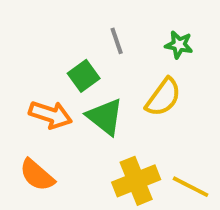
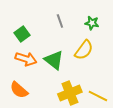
green square: (84, 76) -> (22, 34), moved

